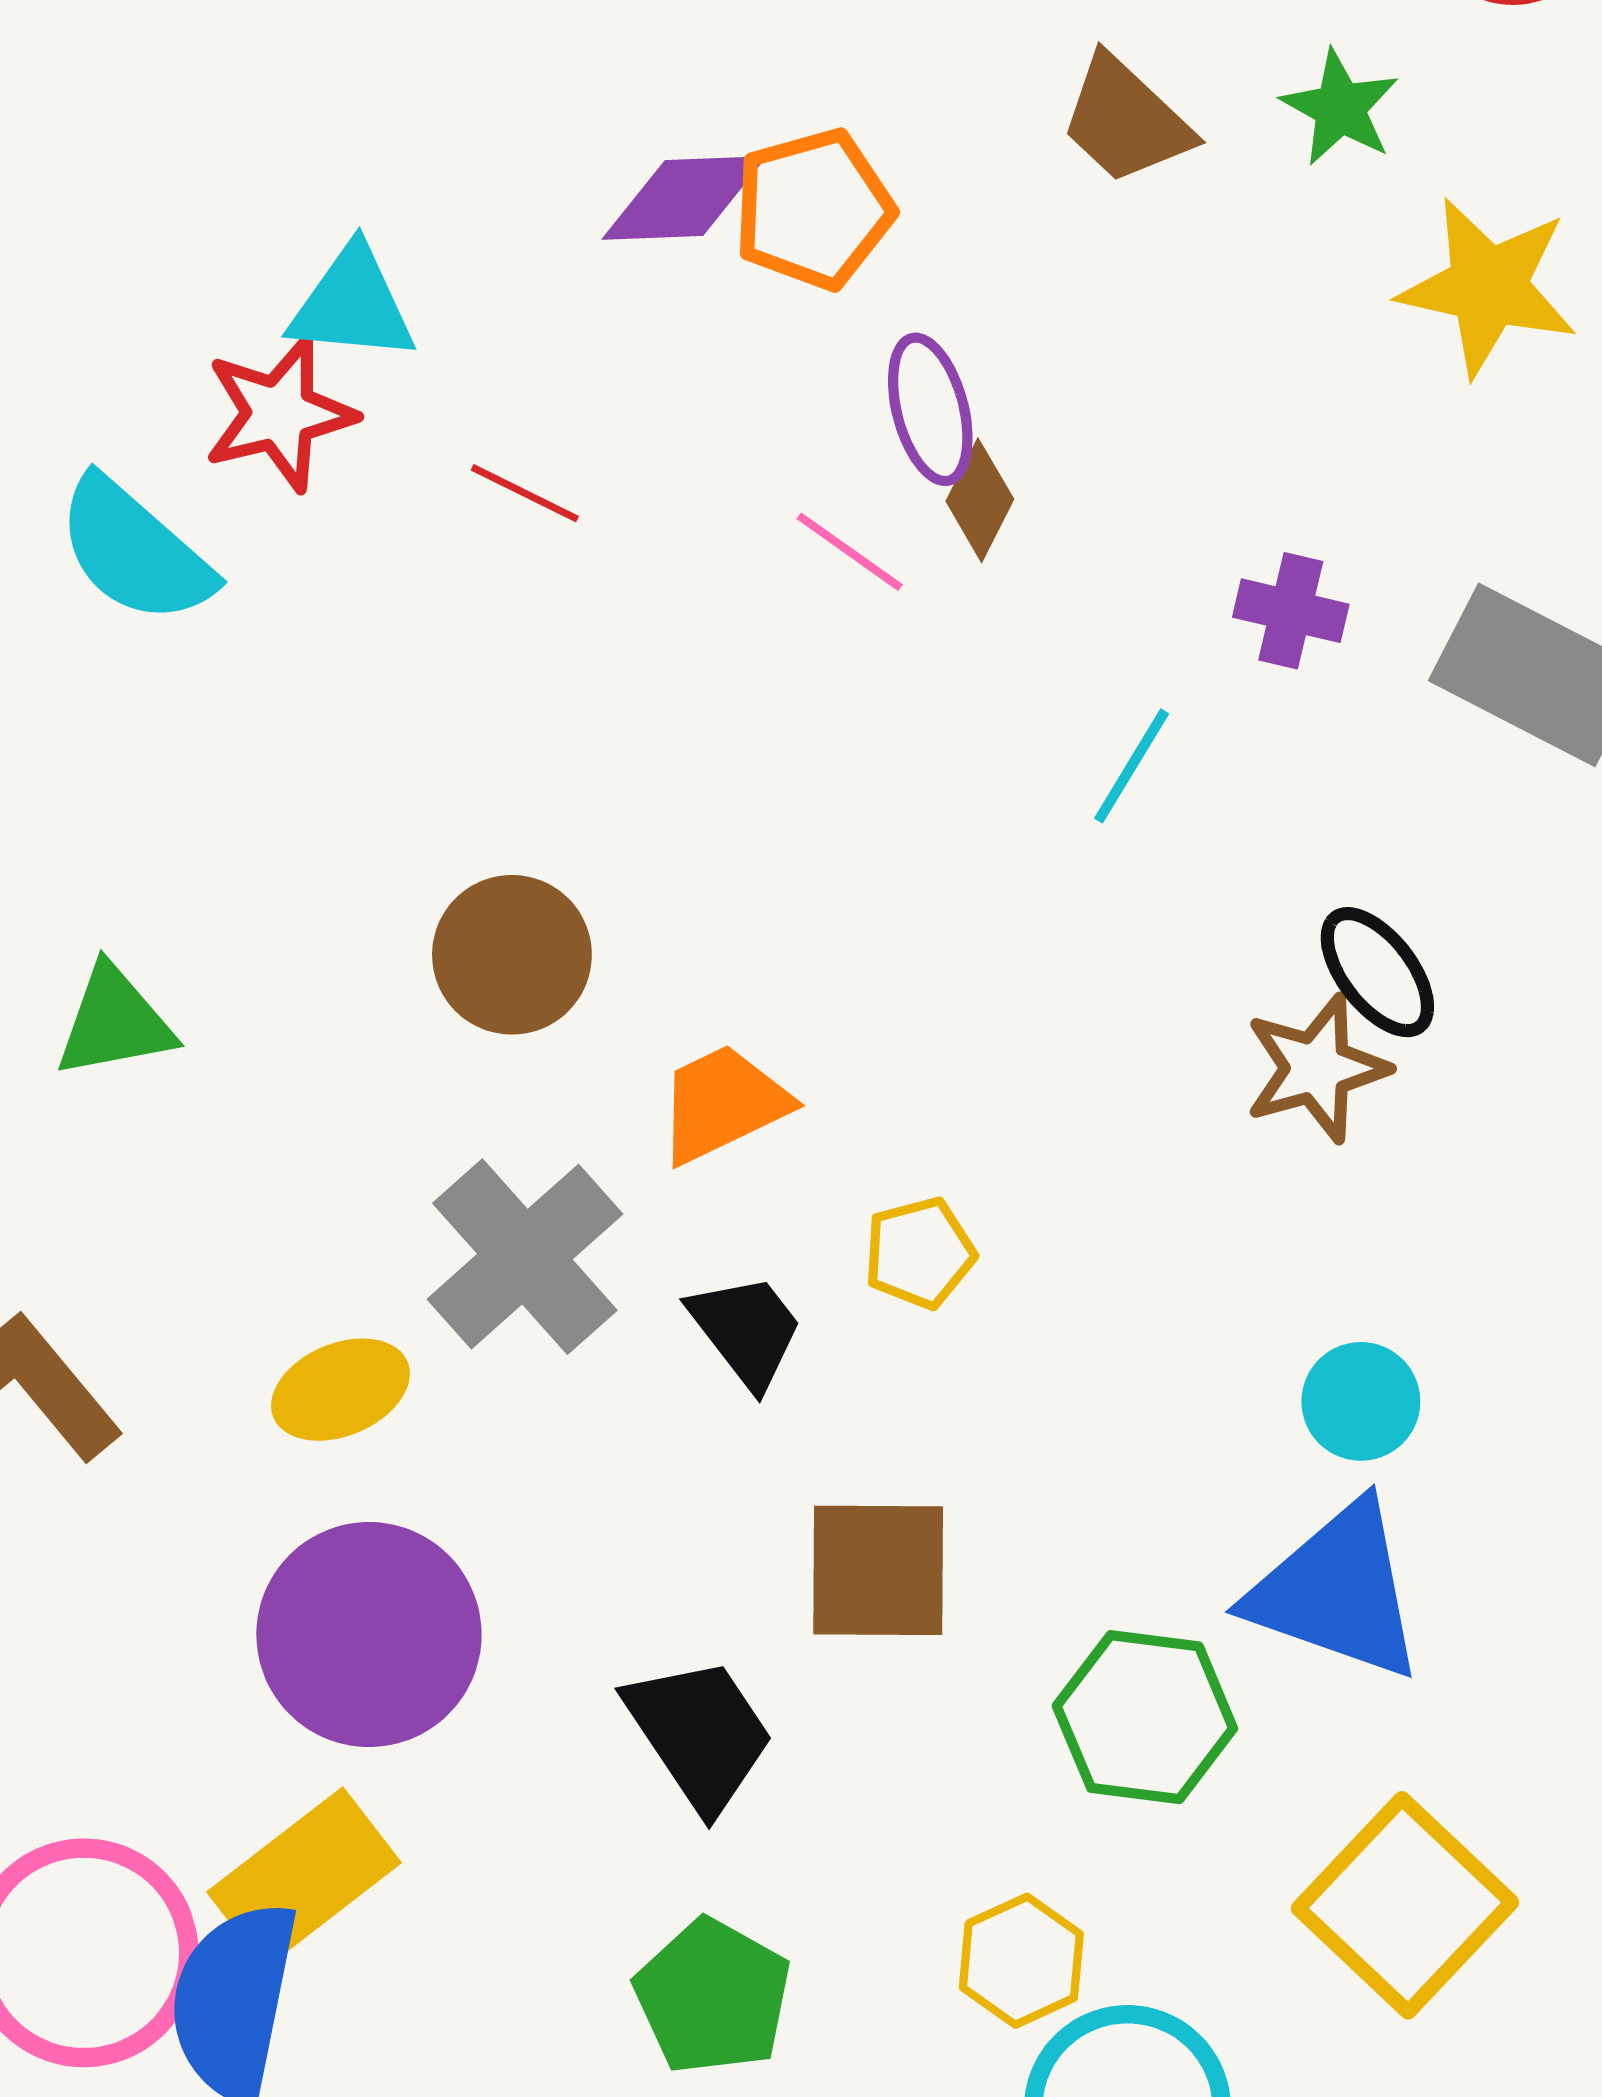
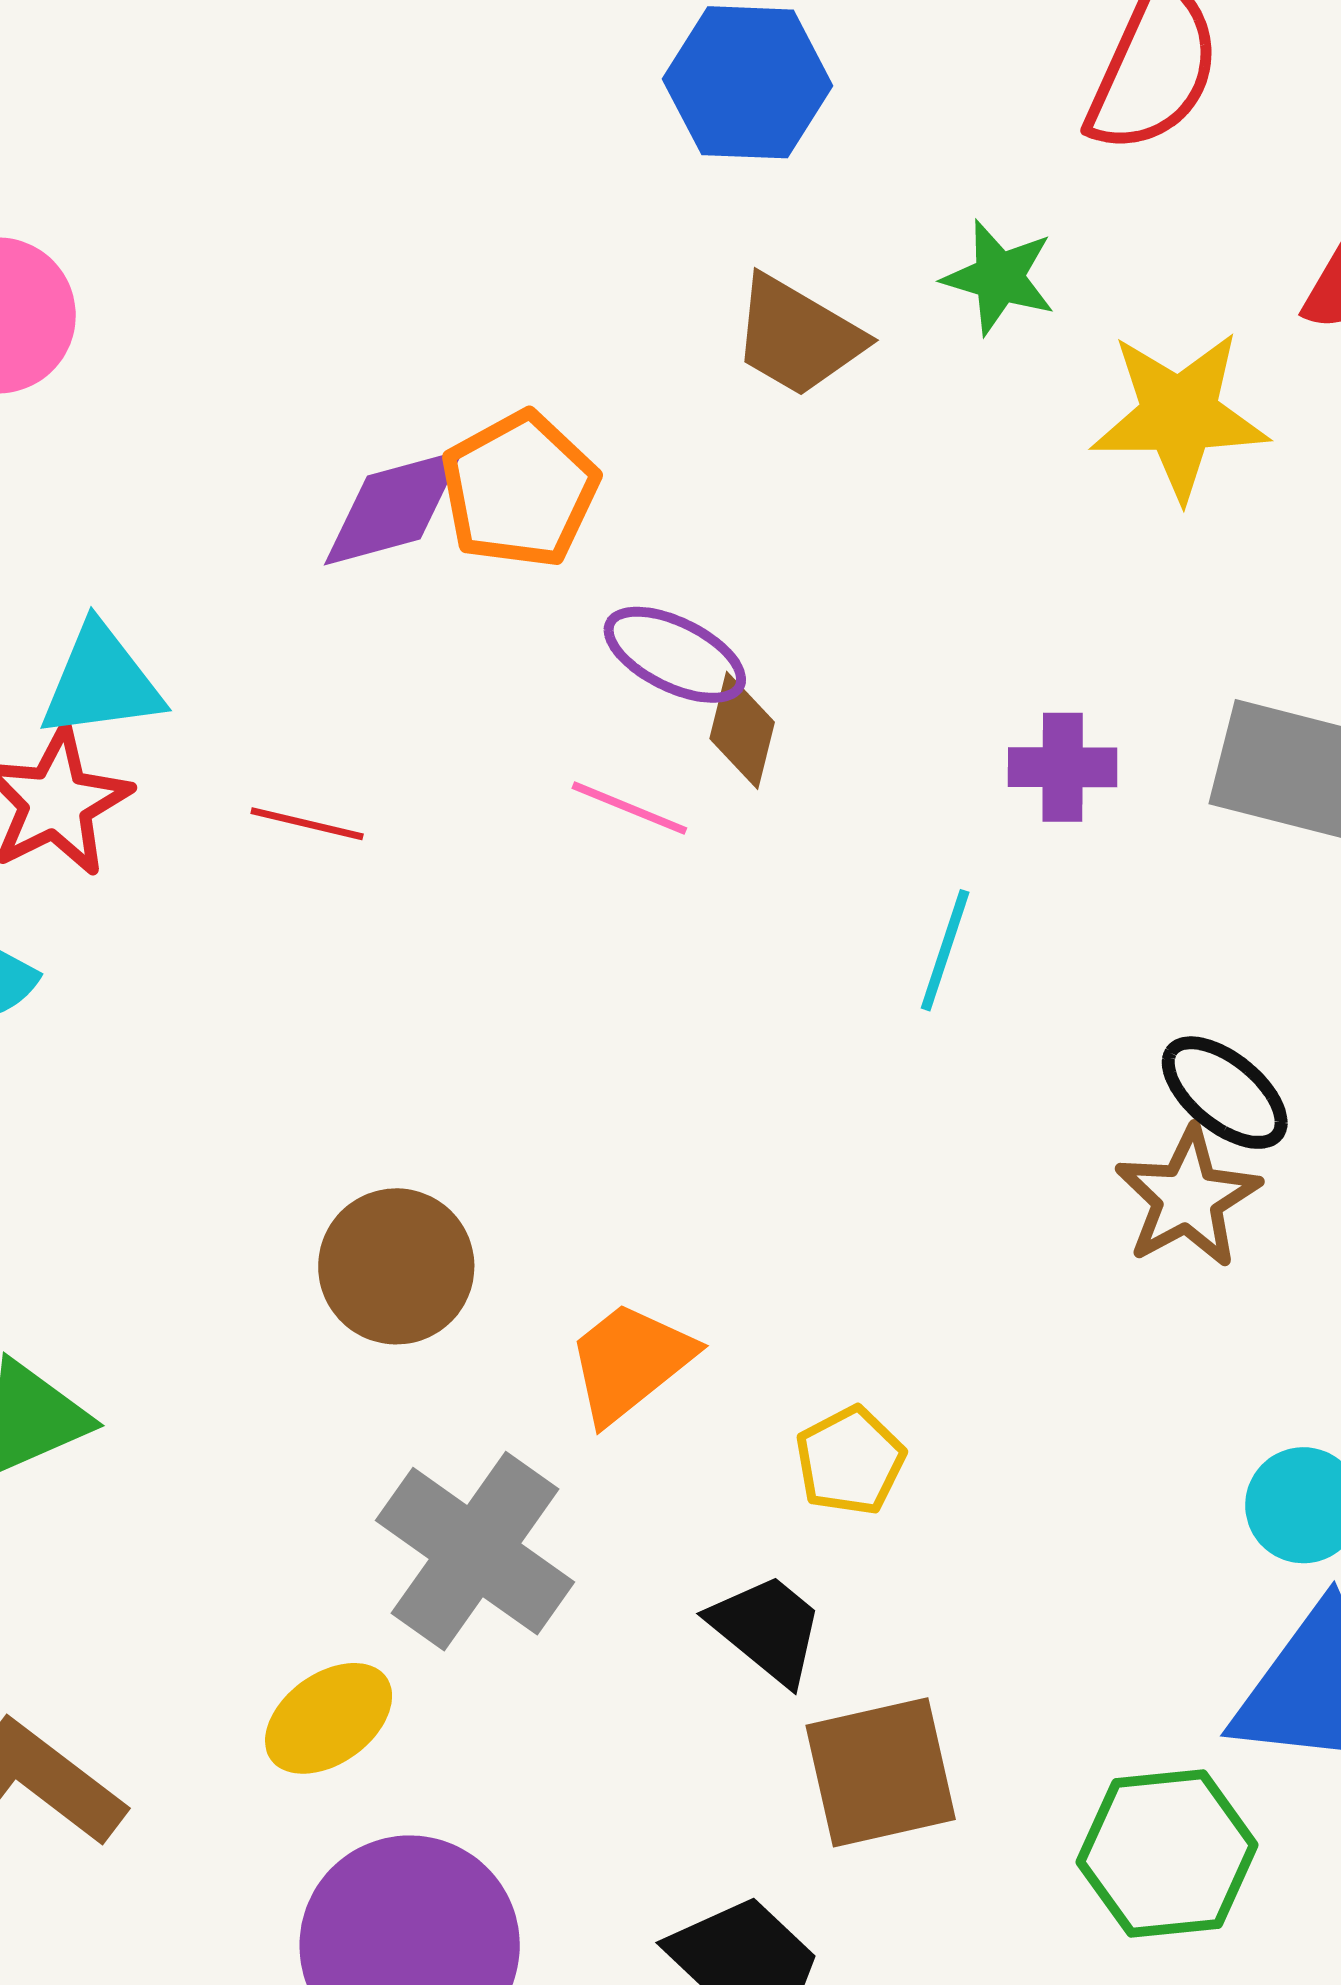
purple ellipse: (930, 409) -> (675, 655), turned -36
black trapezoid: (746, 1330) -> (767, 1629), moved

